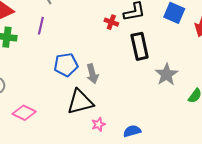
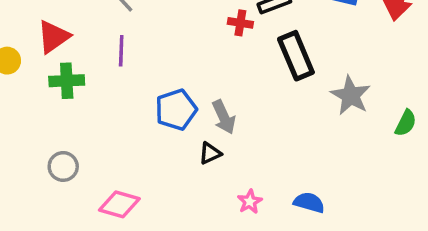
black triangle: (80, 102) -> (210, 153), moved, size x0.5
blue semicircle: (132, 131) -> (309, 203), turned 42

